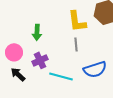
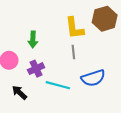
black arrow: (18, 74) -> (19, 93), moved

